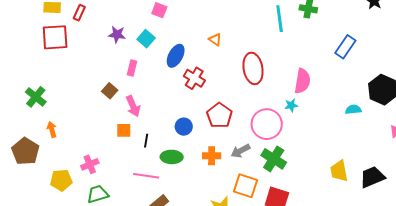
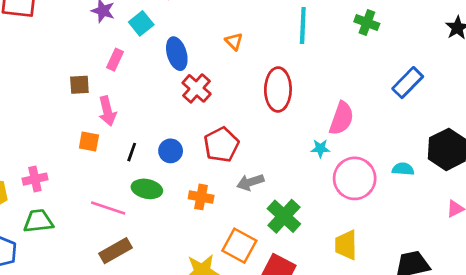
cyan line: (280, 19) -> (303, 25), moved
blue ellipse: (176, 56) -> (177, 54), turned -55
brown square: (110, 91) -> (79, 85), turned 35
pink circle: (267, 124) -> (355, 178), moved
black line: (146, 141) -> (132, 152), moved
gray arrow: (240, 151) -> (250, 182), moved
yellow trapezoid: (339, 171) -> (346, 245), moved

